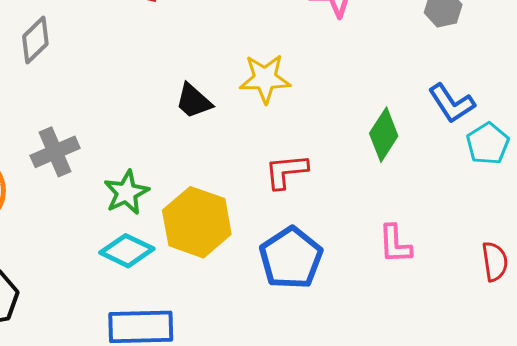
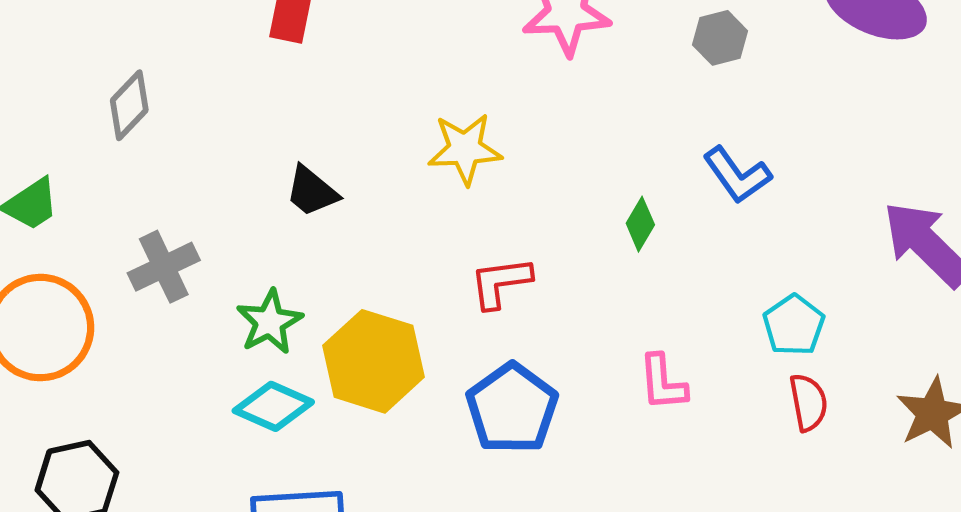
black trapezoid: (194, 101) -> (312, 191), moved
green diamond: (384, 135) -> (640, 224), size x0.7
cyan pentagon: (488, 144) -> (794, 325), moved

